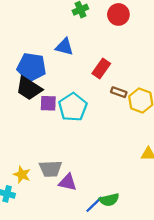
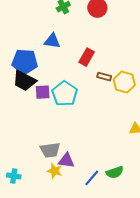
yellow star: (22, 175) -> (55, 171), moved
green semicircle: (109, 200) -> (115, 172), moved

